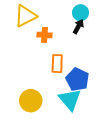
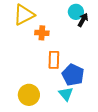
black arrow: (78, 26) -> (83, 20), moved
cyan triangle: (70, 100) -> (66, 94), size x0.7

